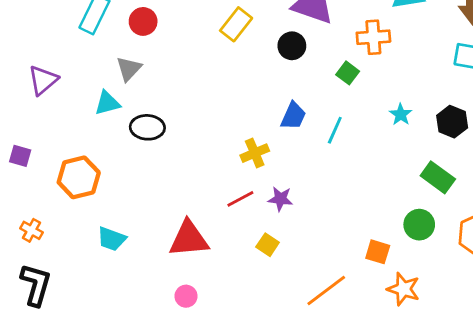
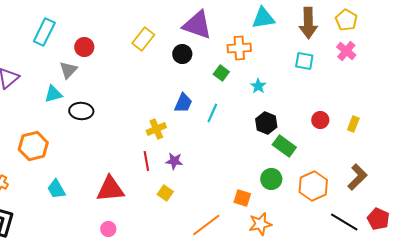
red circle: (143, 21) -> (84, 47), moved
cyan star: (401, 114) -> (258, 86), moved
black hexagon: (452, 122) -> (266, 123), moved
red line: (240, 199) -> (146, 161), turned -72
cyan trapezoid: (112, 239) -> (56, 189), turned 40
orange star: (403, 289) -> (260, 224), turned -30

